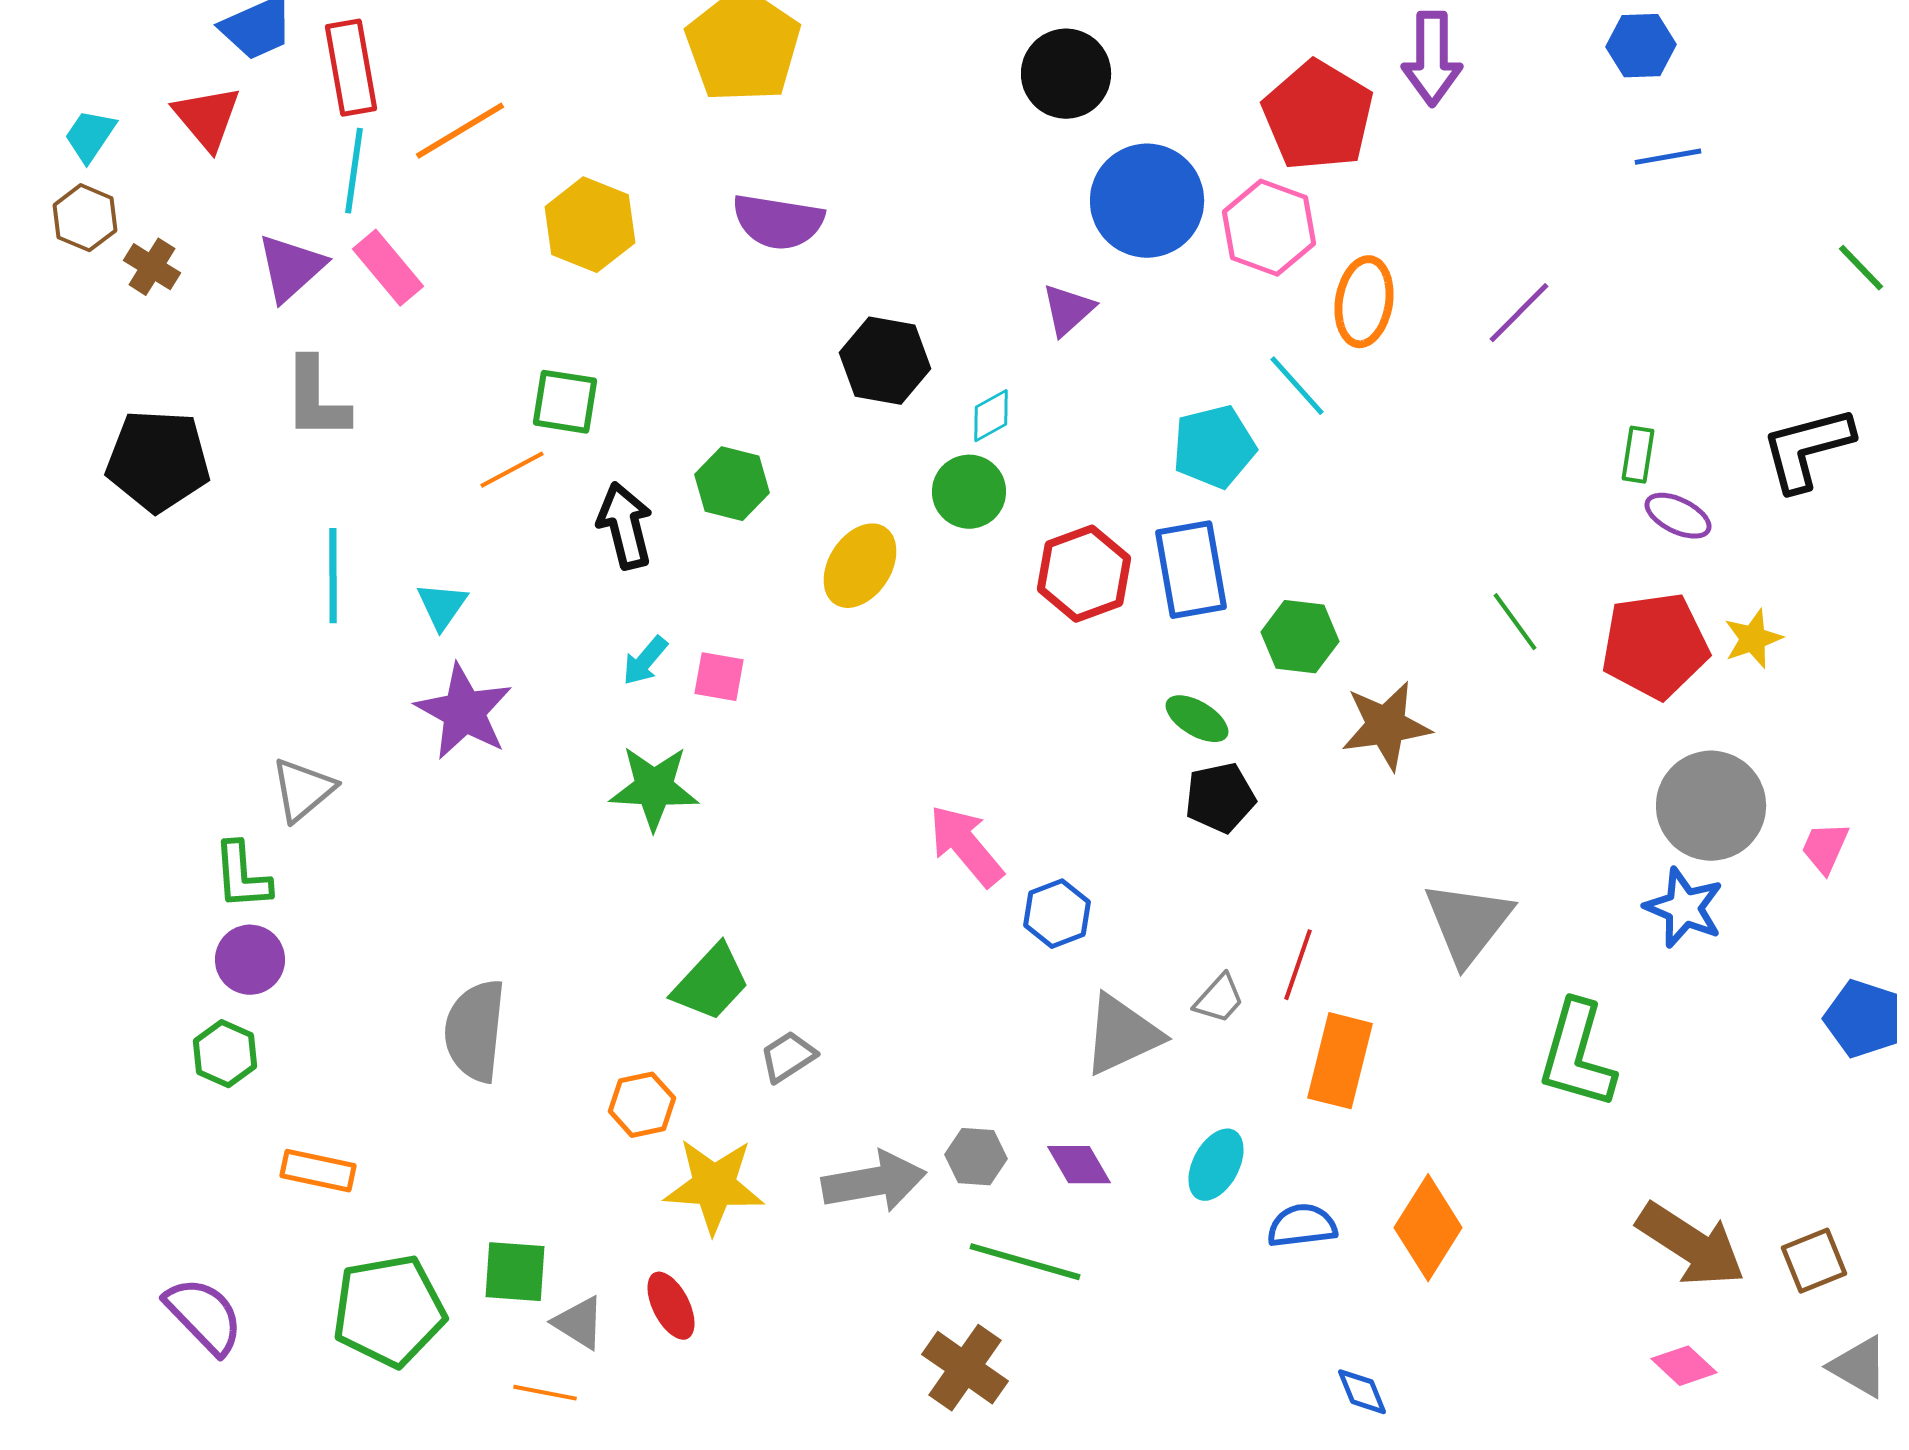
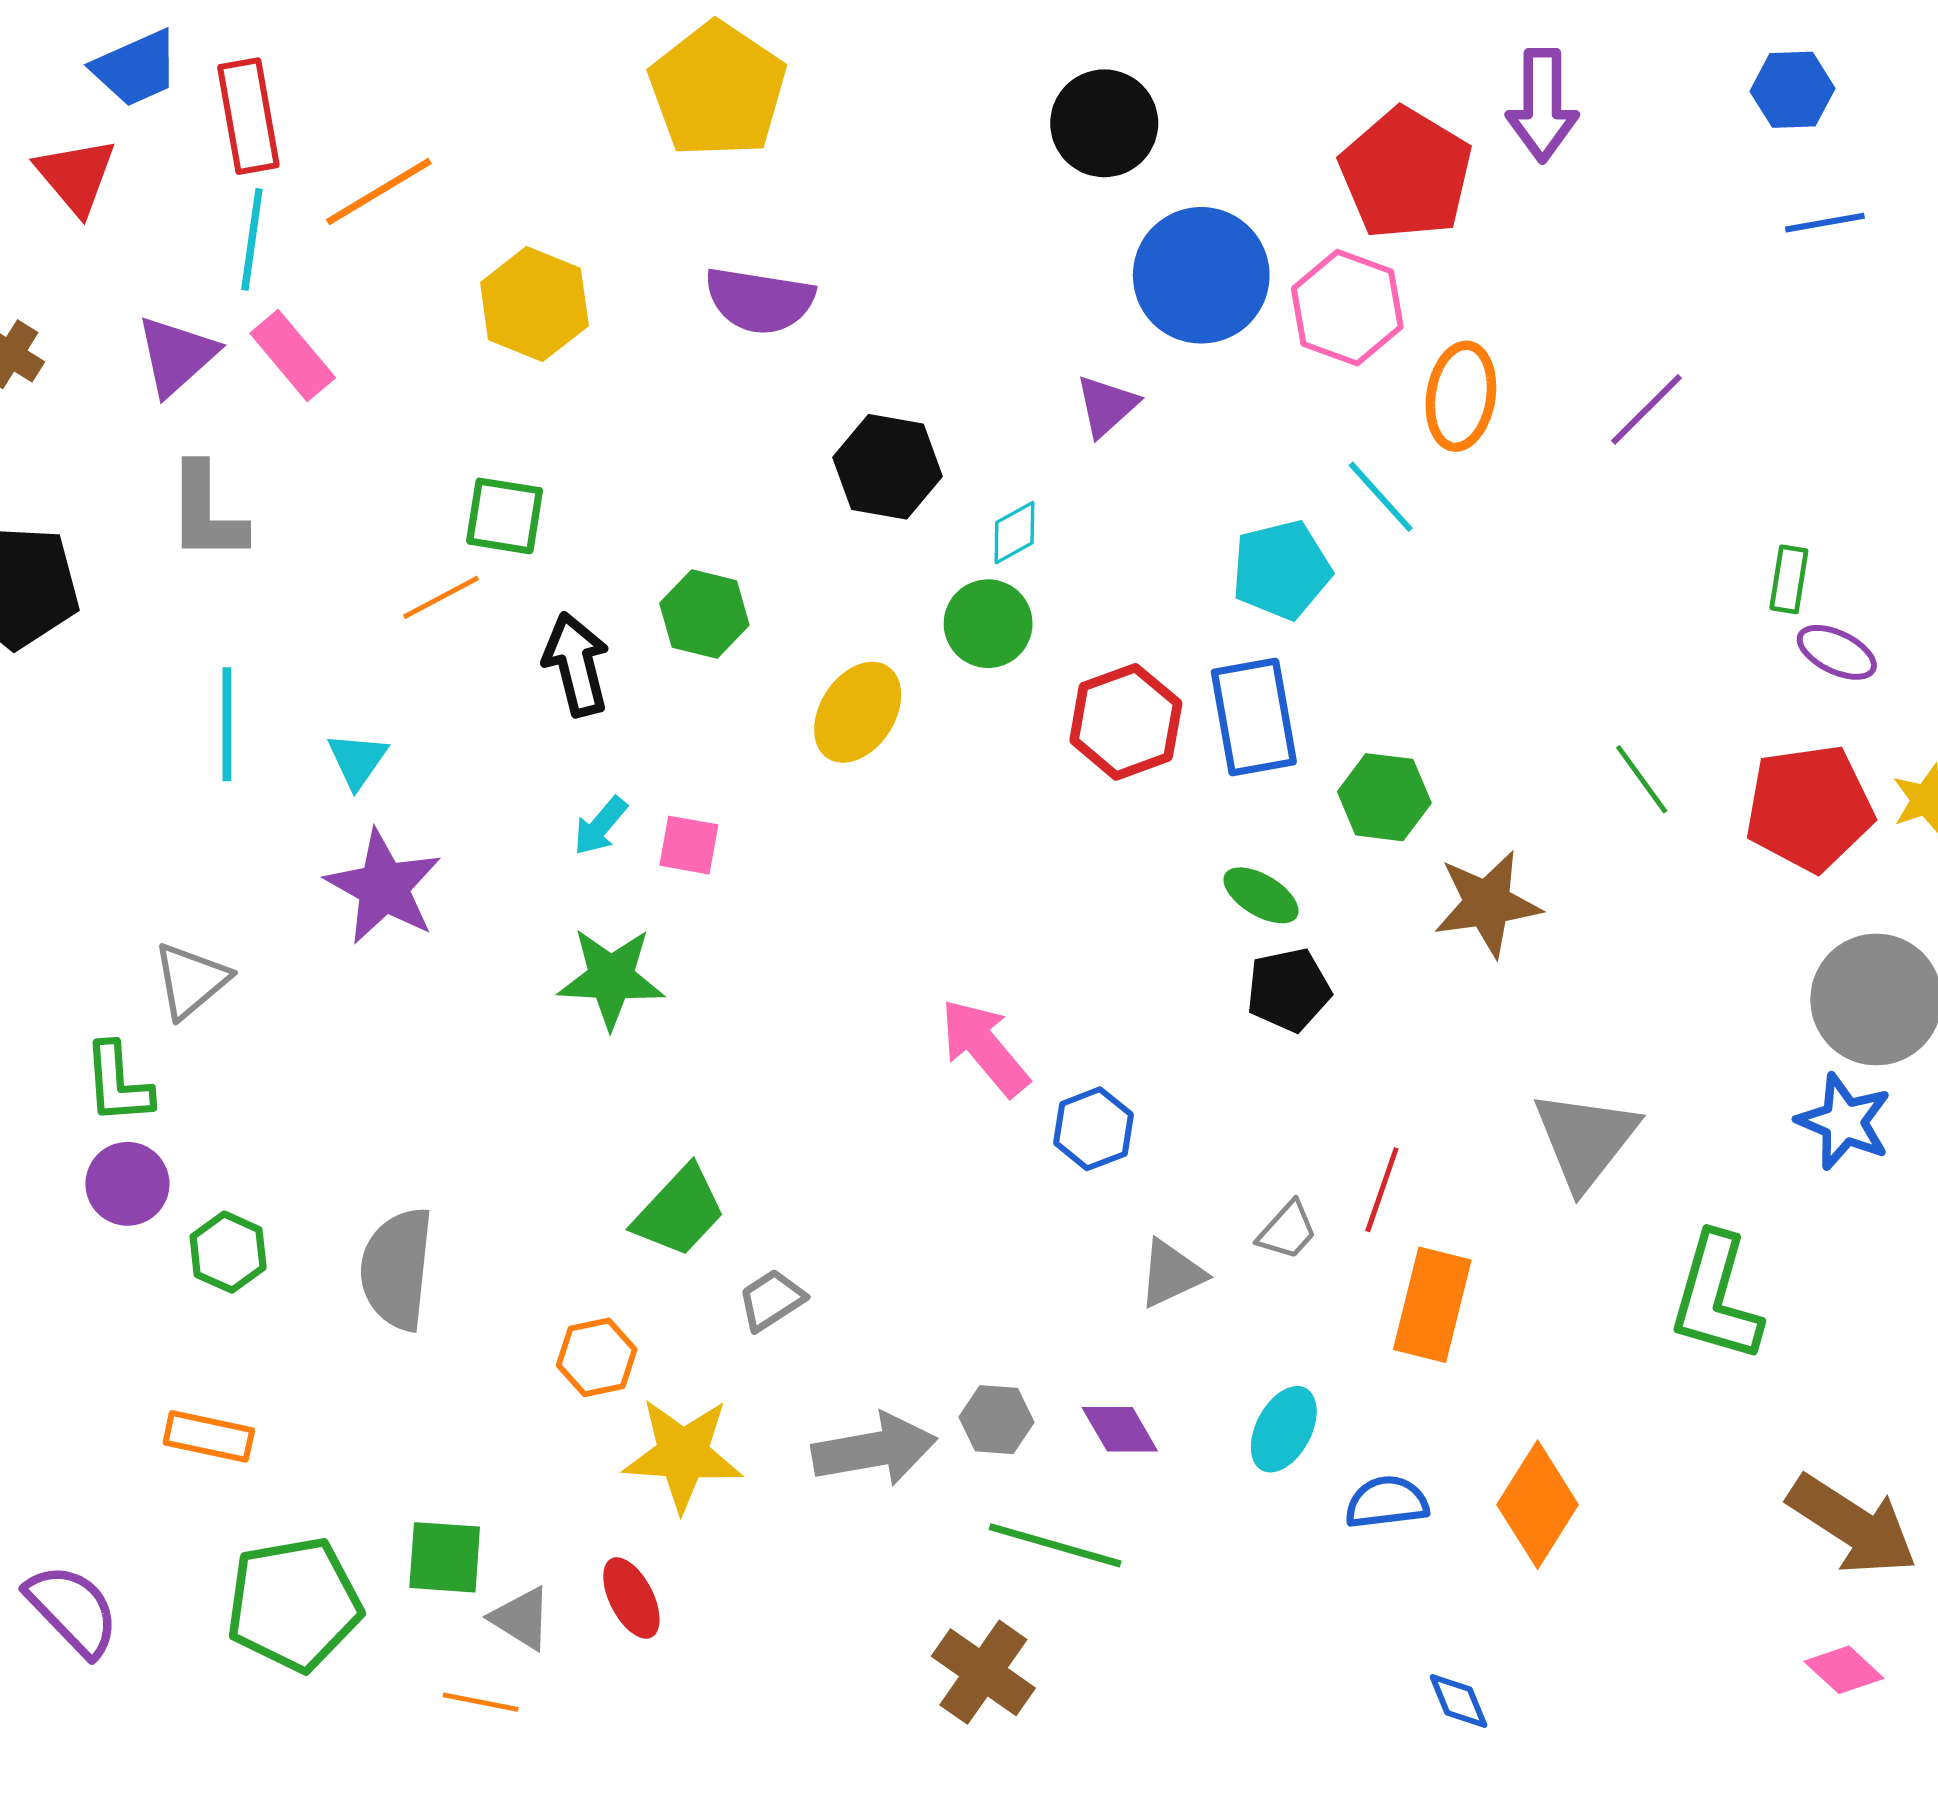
gray triangle: (1122, 1035) -> (1171, 1274), size x0.7
green hexagon: (225, 1054) -> (228, 1252), moved

